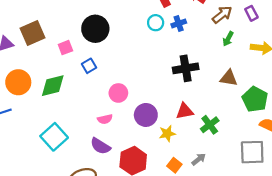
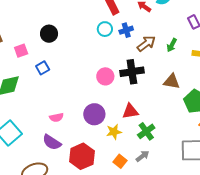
brown arrow: (222, 15) -> (146, 44), moved
black circle: (95, 29) -> (49, 34), size x0.7
pink circle: (118, 93) -> (105, 76), moved
green cross: (210, 125) -> (146, 131), moved

